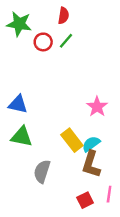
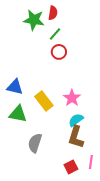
green star: (19, 24) -> (34, 20), moved
red circle: (43, 42) -> (59, 52), moved
pink star: (97, 107) -> (72, 98), moved
yellow rectangle: (72, 140) -> (44, 101), moved

